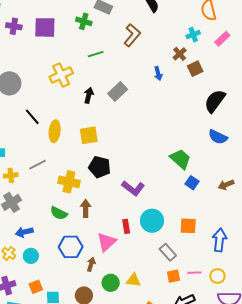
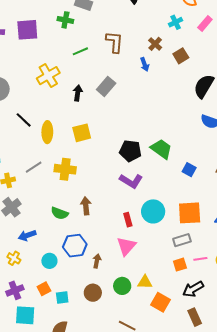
brown L-shape: (132, 35) -> (115, 42), moved, turned -30
brown cross: (180, 54) -> (155, 44), moved
green trapezoid: (180, 159) -> (161, 149), moved
black pentagon: (100, 167) -> (130, 151), moved
yellow cross: (69, 182) -> (65, 169), moved
orange square: (188, 226) -> (190, 213), size x1.4
pink triangle: (107, 242) -> (126, 246), moved
gray rectangle: (168, 252) -> (182, 240), moved, turned -60
cyan circle: (31, 256) -> (49, 261), moved
yellow triangle: (134, 280) -> (145, 282), moved
green circle: (111, 283) -> (122, 286), moved

